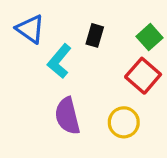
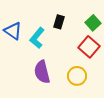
blue triangle: (30, 29) -> (13, 31), moved

